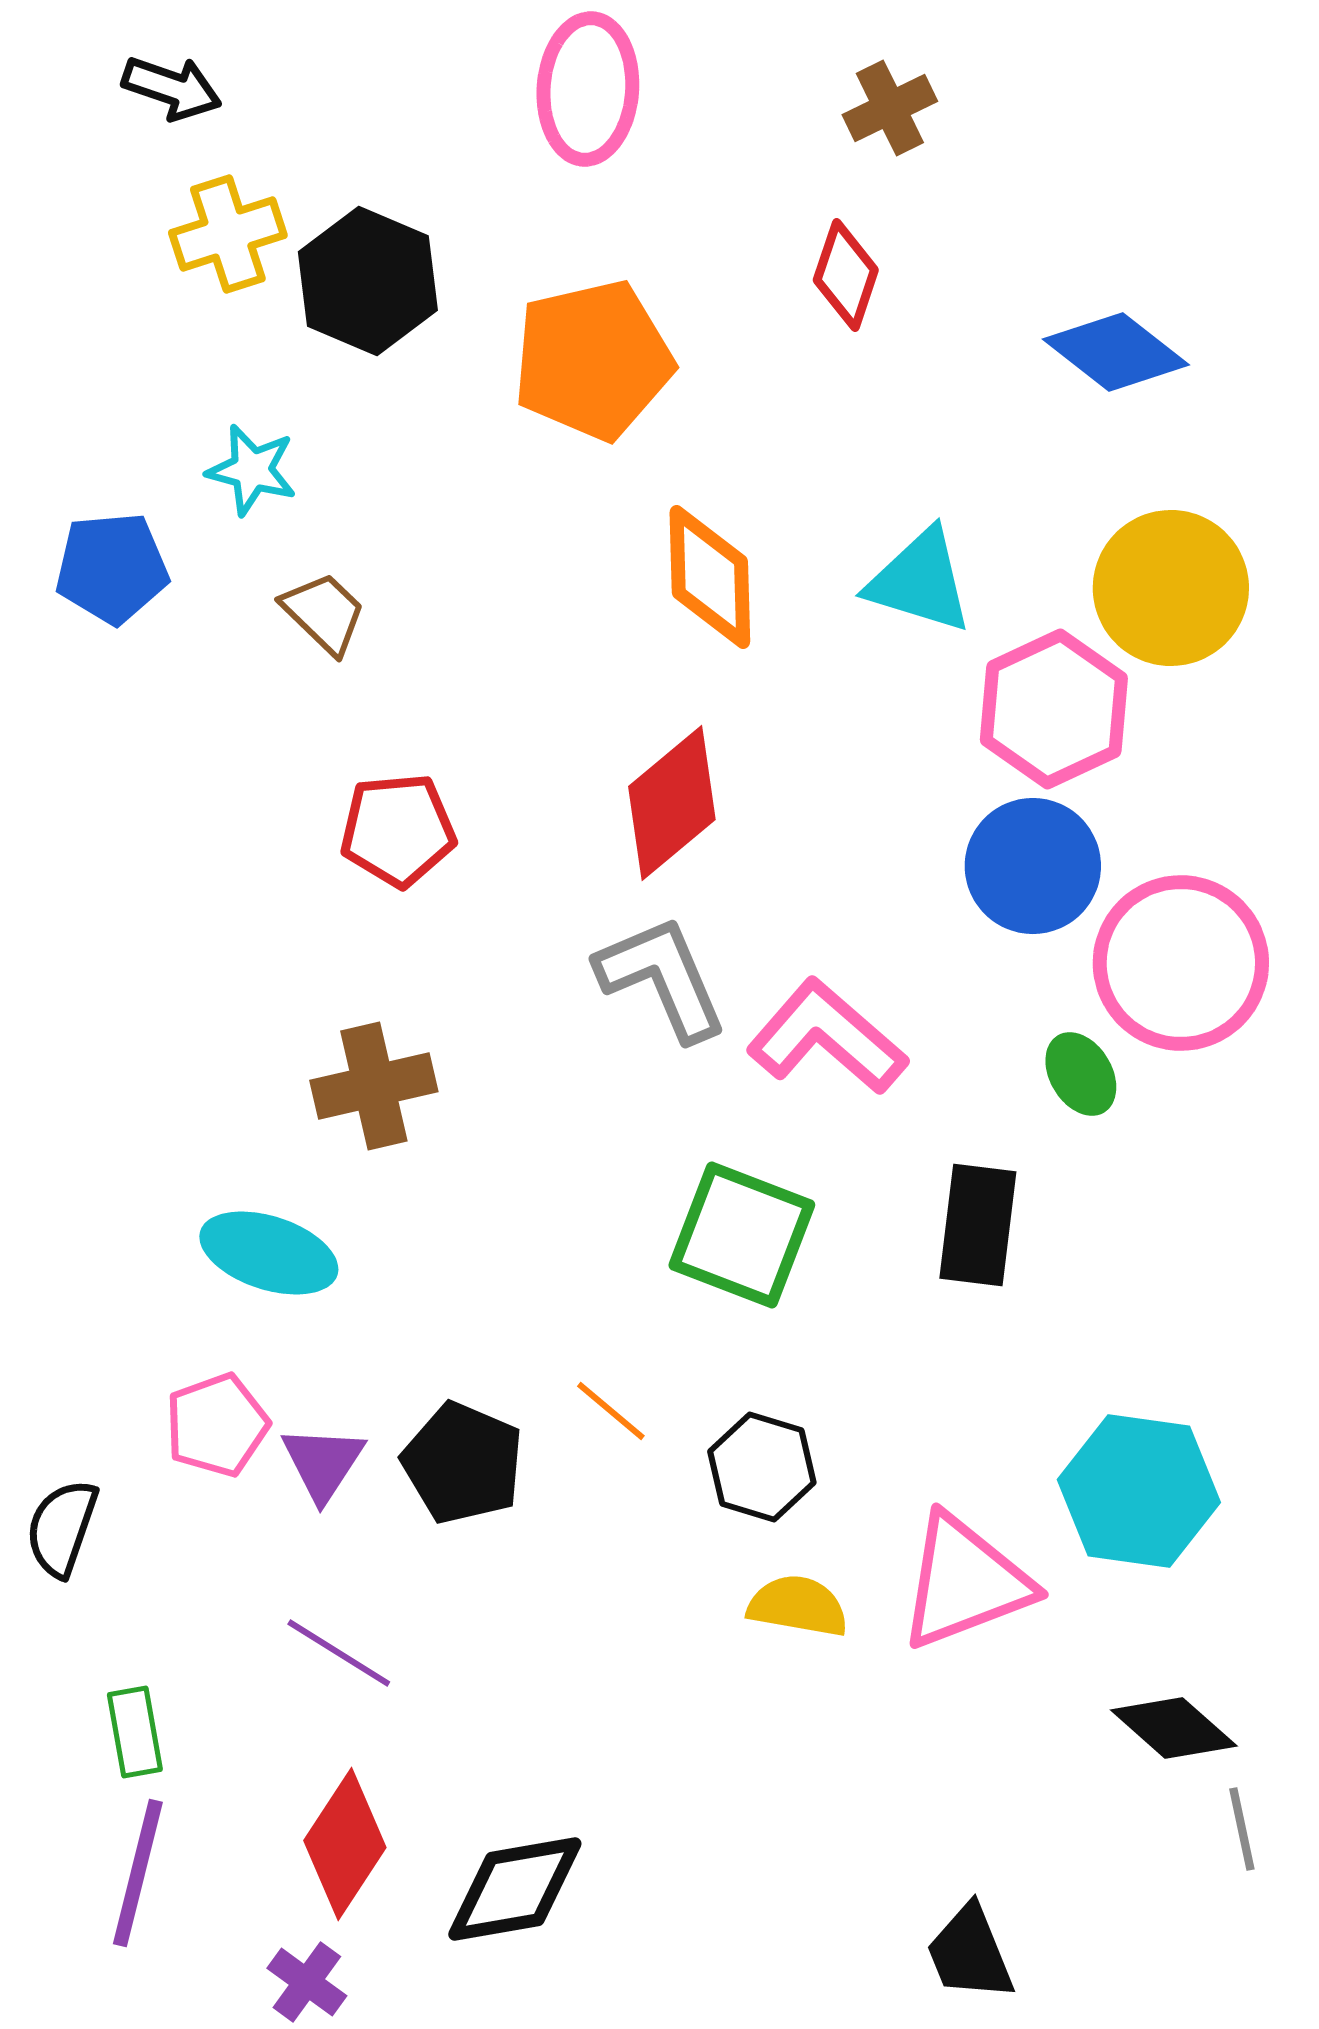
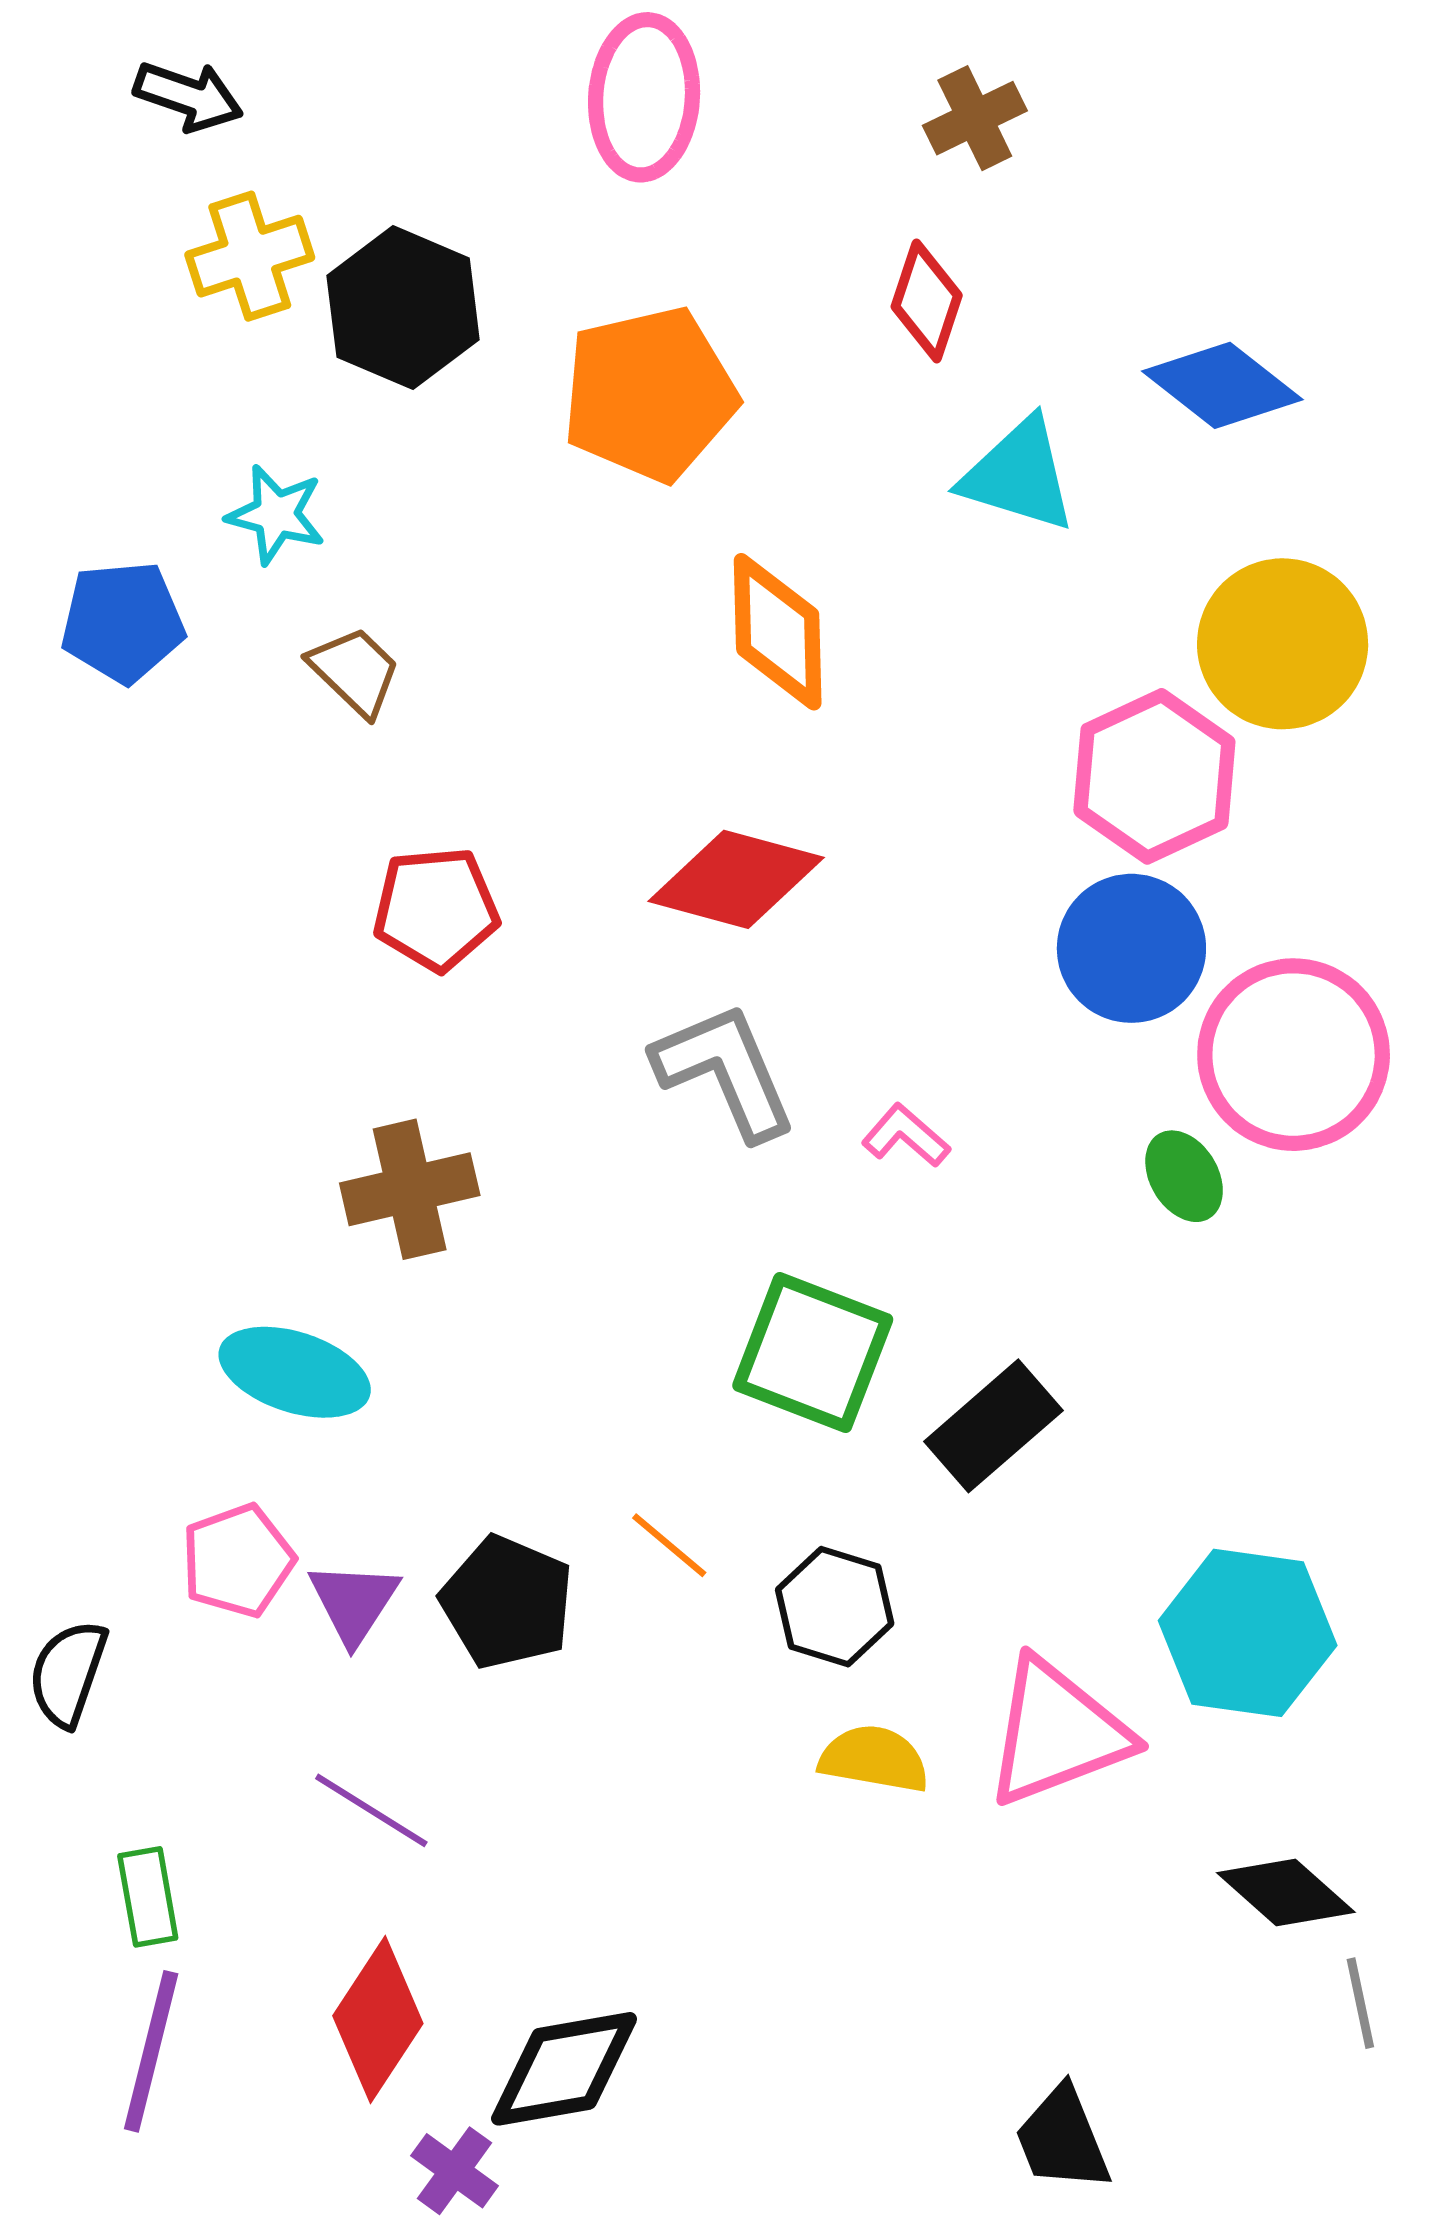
cyan triangle: (920, 581) -> (1019, 475), moved
red diamond: (672, 803) -> (736, 879), turned 55
pink L-shape: (827, 1037) -> (906, 1136), size x0.5
black rectangle: (978, 1225) -> (993, 1426), moved, turned 42
purple cross: (307, 1982) -> (455, 2171), moved

